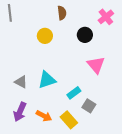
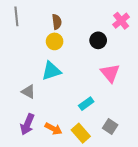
brown semicircle: (62, 13) -> (57, 22), moved
cyan triangle: (47, 80) -> (51, 71), moved
gray square: (89, 106) -> (110, 127), moved

